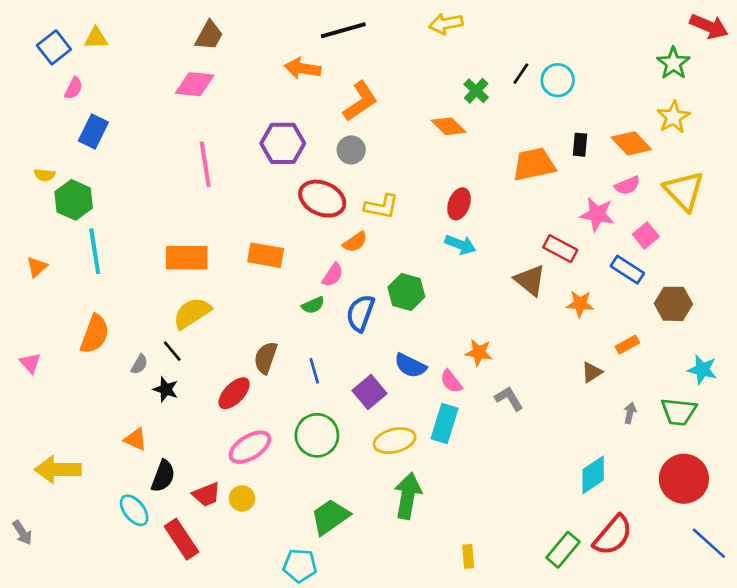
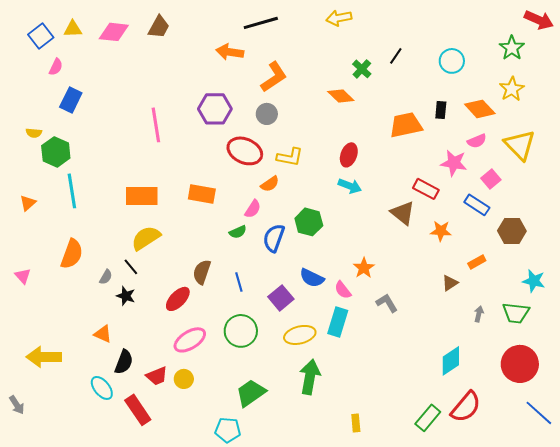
cyan circle: (558, 80) -> (452, 61), moved
pink diamond: (195, 84) -> (114, 32), moved
orange star: (479, 352) -> (364, 268), turned 30

